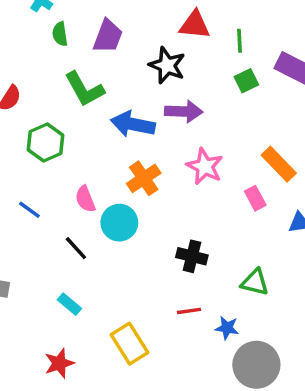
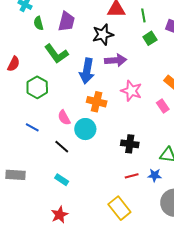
black star: (167, 65) -> (103, 35), turned -30
blue arrow: (133, 124) -> (87, 71), turned -85
orange cross: (144, 178) -> (97, 102), turned -36
blue star: (227, 328) -> (155, 175), moved
yellow rectangle: (130, 344) -> (119, 208), moved

